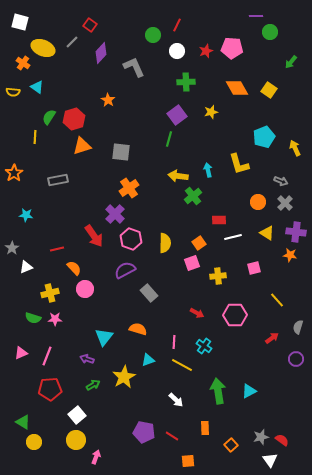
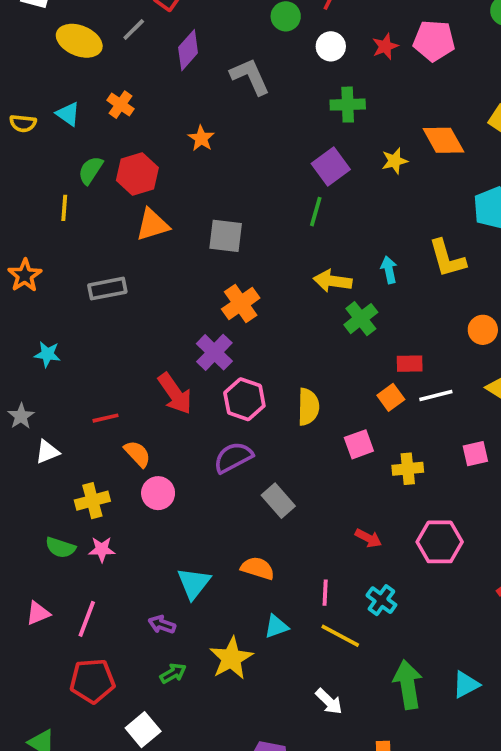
orange cross: (23, 63) -> (121, 105), moved
orange diamond: (237, 88) -> (443, 140), moved
orange square: (199, 243) -> (391, 397), moved

